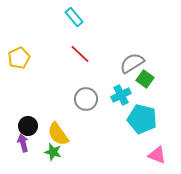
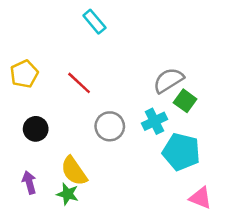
red line: (80, 54) -> (79, 83), moved
black circle: (28, 126) -> (36, 129), moved

